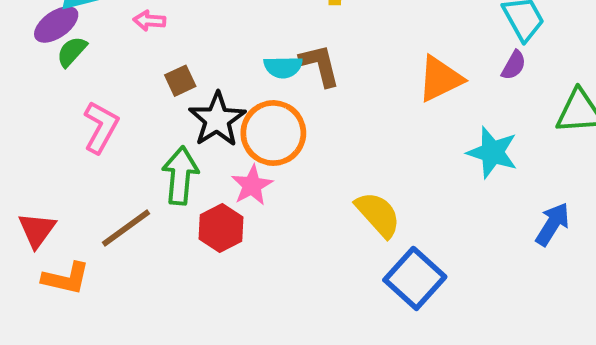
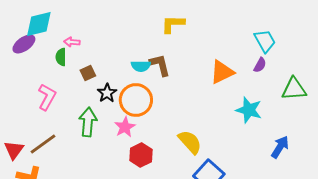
green semicircle: (72, 52) -> (61, 57), moved, turned -42
black star: (217, 119) -> (107, 93), size x0.7
brown line: (126, 228) -> (43, 144), moved
red hexagon: (221, 228) -> (141, 155), moved

